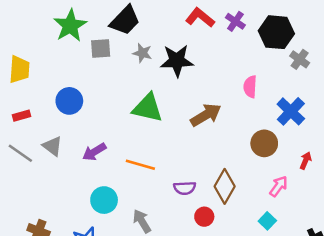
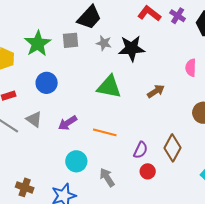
green star: (70, 26) -> (38, 44), moved
brown arrow: (206, 115) -> (156, 91), size x0.7
purple semicircle: (185, 188) -> (141, 150), turned -60
red circle: (204, 217) -> (148, 171), moved

